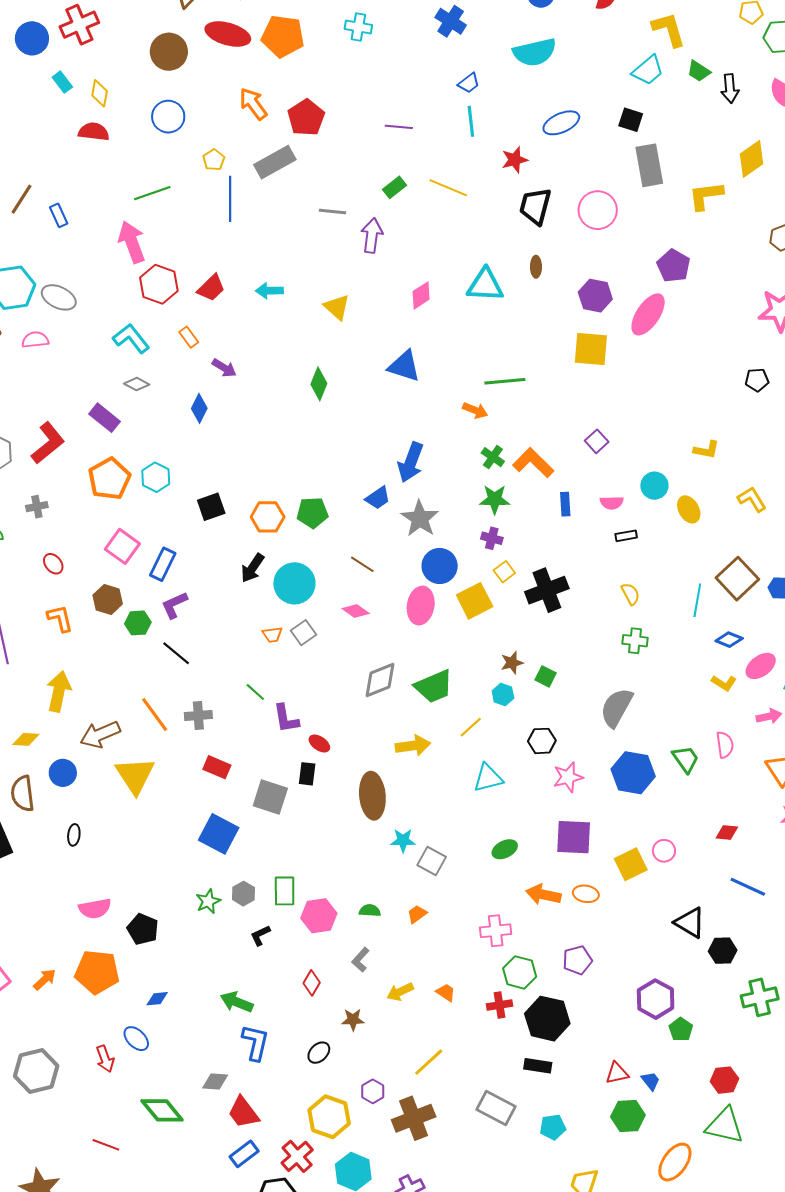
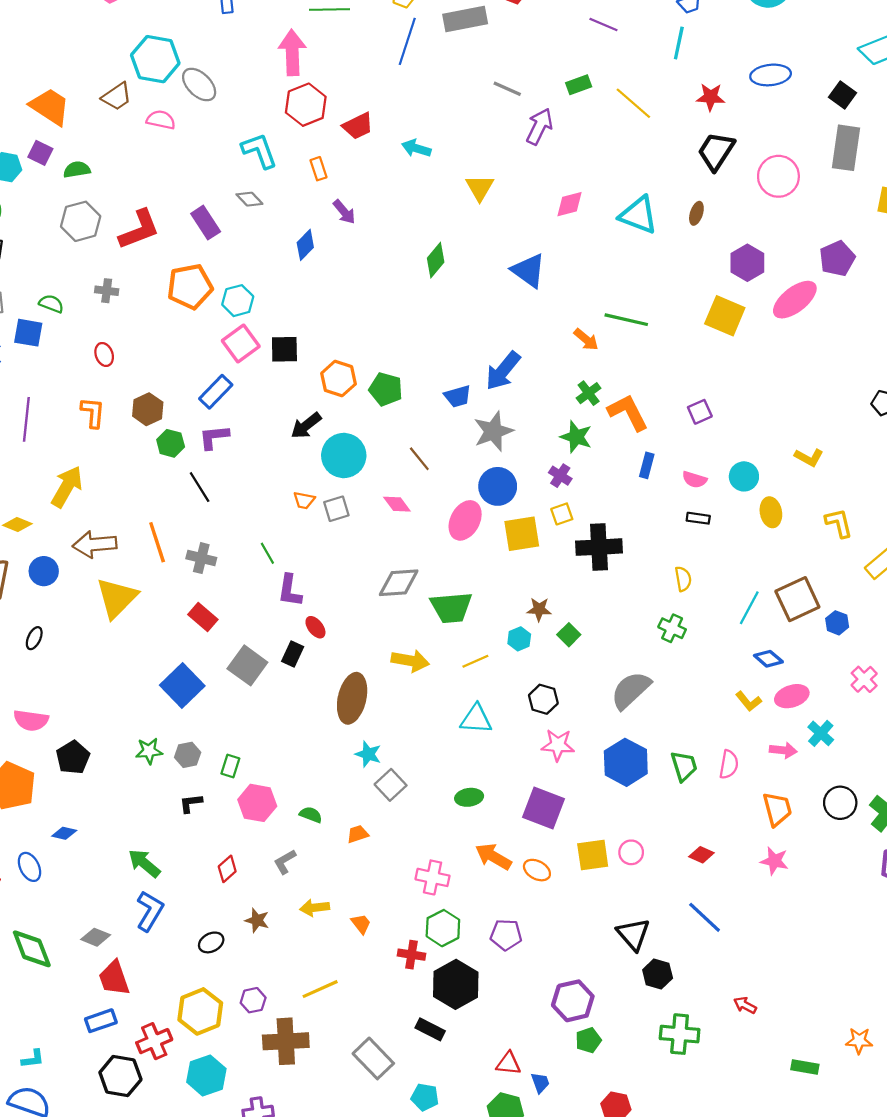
pink square: (122, 546) -> (241, 343), moved
green rectangle: (285, 891) -> (230, 766), size x0.7

